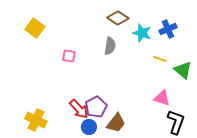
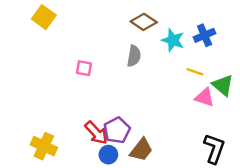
yellow square: (35, 28) -> (44, 17), moved
pink triangle: (162, 98) -> (205, 97), moved

